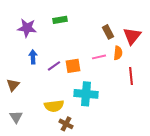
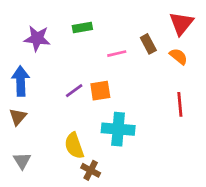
red triangle: (132, 36) -> (181, 23), moved
orange semicircle: (118, 53) -> (179, 56), moved, turned -56
blue arrow: (33, 57) -> (21, 81), moved, size x1.5
pink line: (99, 57) -> (117, 54), moved
yellow semicircle: (54, 106) -> (74, 146), turned 78

